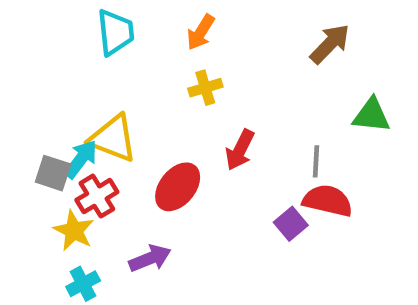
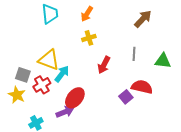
green triangle: (371, 115) -> (163, 61), moved
cyan arrow: (81, 159) -> (62, 74), moved
gray line: (316, 161) -> (134, 54), moved
red ellipse: (178, 187) -> (75, 98), moved
yellow star: (74, 231) -> (17, 95), moved

